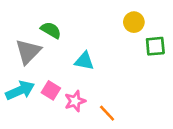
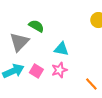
pink star: (75, 101) -> (59, 70), moved
orange line: (107, 113) -> (91, 84), moved

